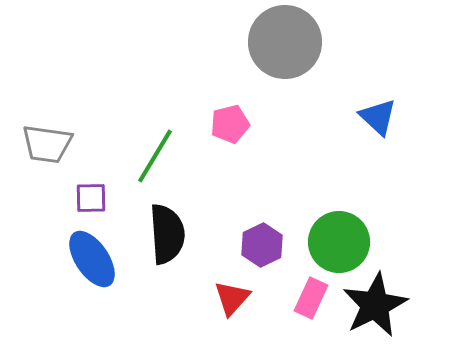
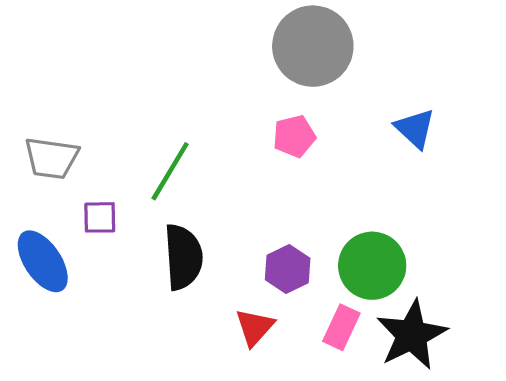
pink pentagon: (230, 124) -> (294, 136), moved
blue ellipse: (92, 259) -> (43, 261), moved

